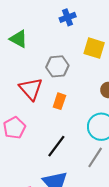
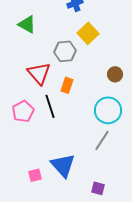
yellow square: (94, 48) -> (88, 33), moved, turned 30
black line: (56, 146) -> (50, 106), moved, turned -55

